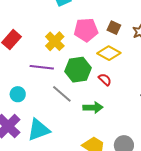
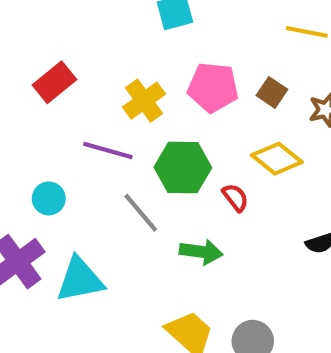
yellow diamond: (109, 53) -> (277, 159), moved

